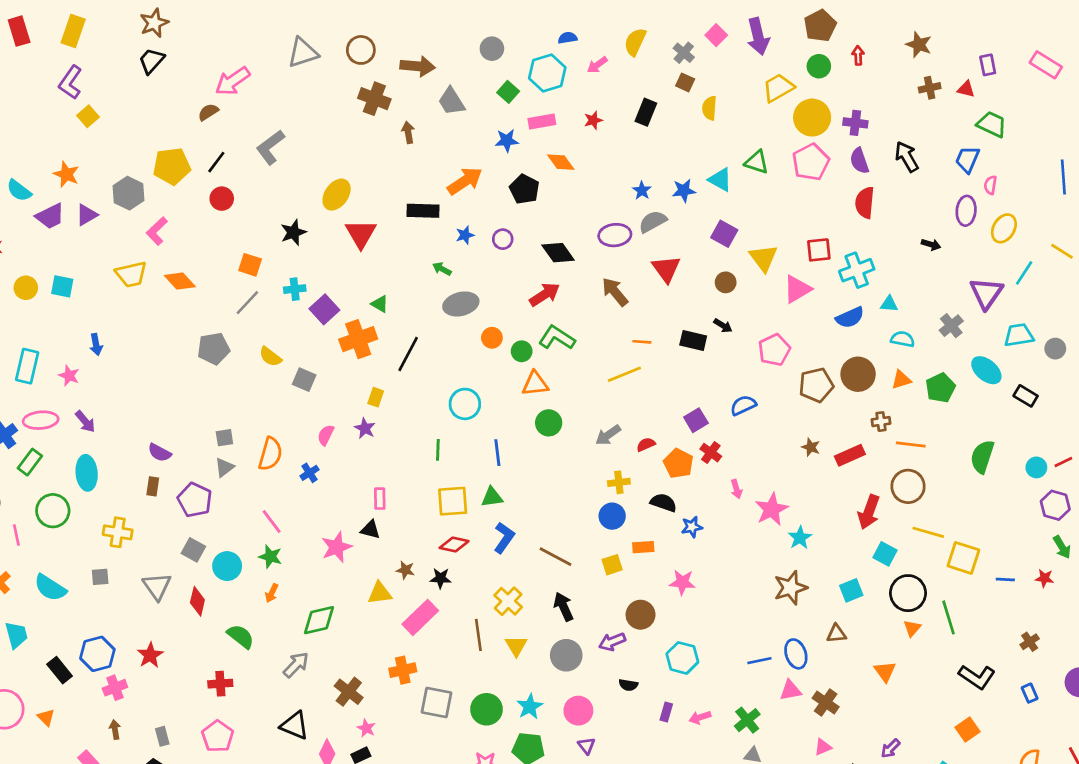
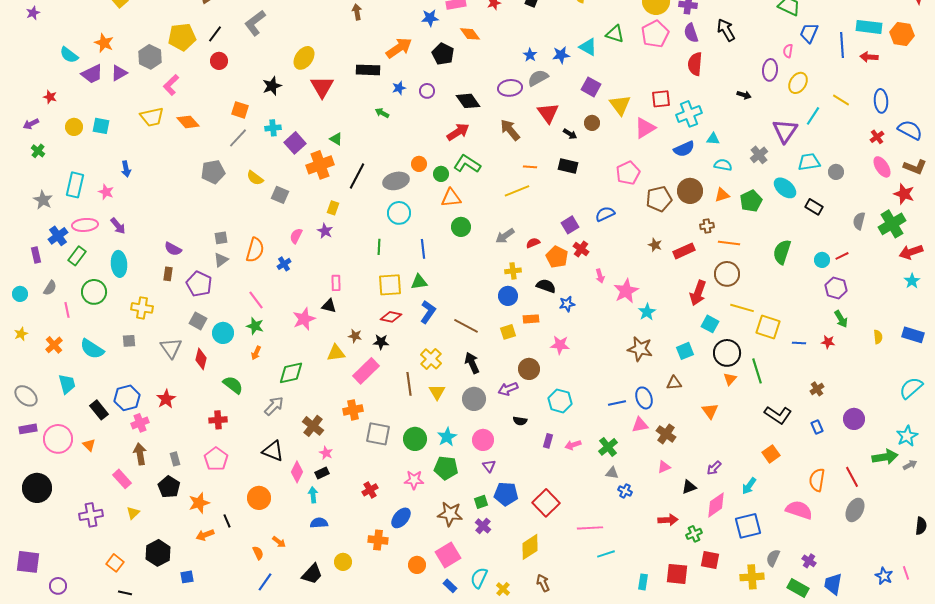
blue trapezoid: (967, 159) -> (809, 33), moved
gray ellipse: (461, 304) -> (396, 181), moved
black arrow: (723, 326) -> (570, 134), moved
brown star: (790, 588) -> (640, 349), turned 30
brown arrow: (115, 730) -> (140, 454), size x1.5

